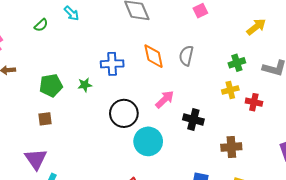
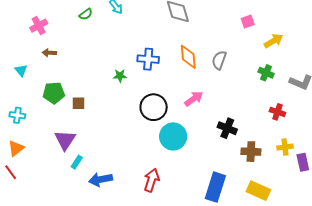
pink square: (200, 11) -> (248, 22), moved
yellow arrow: (256, 27) -> (273, 41), moved
green cross: (237, 63) -> (266, 73), turned 35
green pentagon: (51, 85) -> (54, 93), moved
yellow cross: (230, 90) -> (285, 147), moved
black cross: (193, 119) -> (227, 128), moved

